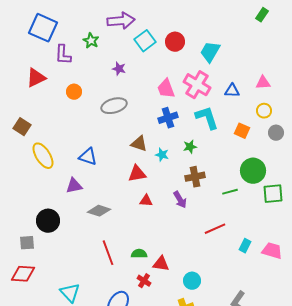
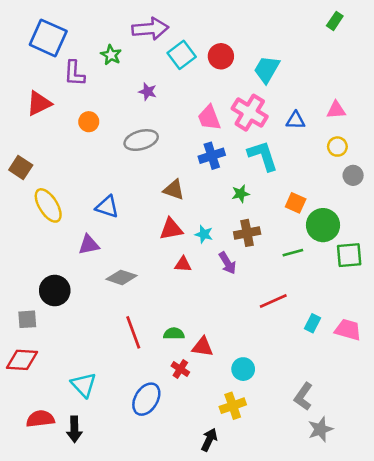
orange square: (242, 131) -> (296, 203), moved
cyan star: (162, 155) -> (204, 234), moved

